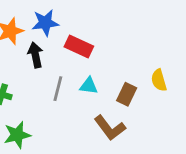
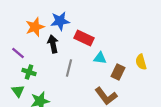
cyan triangle: (89, 86) -> (100, 58), moved

